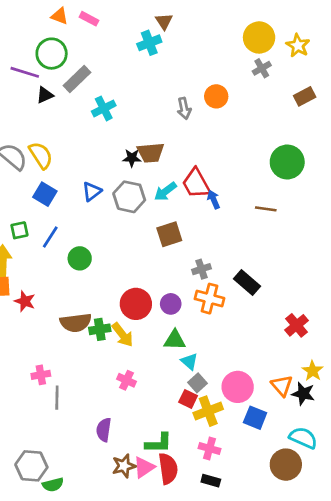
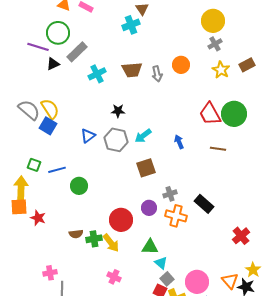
yellow star: (298, 46) -> (221, 70), moved
brown trapezoid: (151, 153) -> (132, 70), moved
red trapezoid: (196, 183) -> (210, 114), moved
blue square: (45, 194) -> (48, 126), moved
green square: (19, 230) -> (34, 165), turned 32
blue line: (50, 237) -> (57, 170), turned 42
purple circle: (171, 304) -> (149, 208), moved
brown semicircle: (76, 323) -> (76, 234), size x0.6

